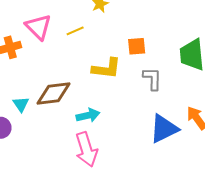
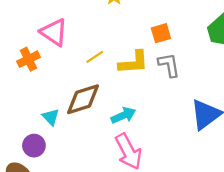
yellow line: (75, 31) -> (95, 57), moved
gray L-shape: (152, 79) -> (169, 65), moved

